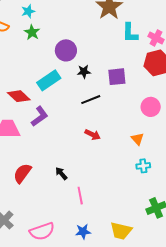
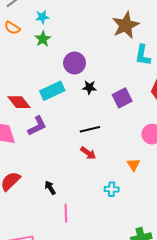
purple square: (117, 77) -> (122, 98), turned -30
black line: (91, 100) -> (90, 129), moved
cyan cross: (143, 166) -> (112, 189), moved

